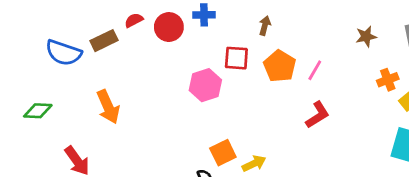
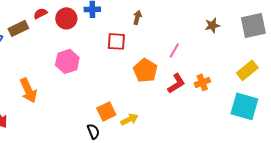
orange pentagon: (280, 66) -> (145, 70), moved
orange cross: (388, 80) -> (202, 82), moved
pink hexagon: (205, 85) -> (67, 61), moved
orange arrow: (108, 107) -> (28, 90), moved

